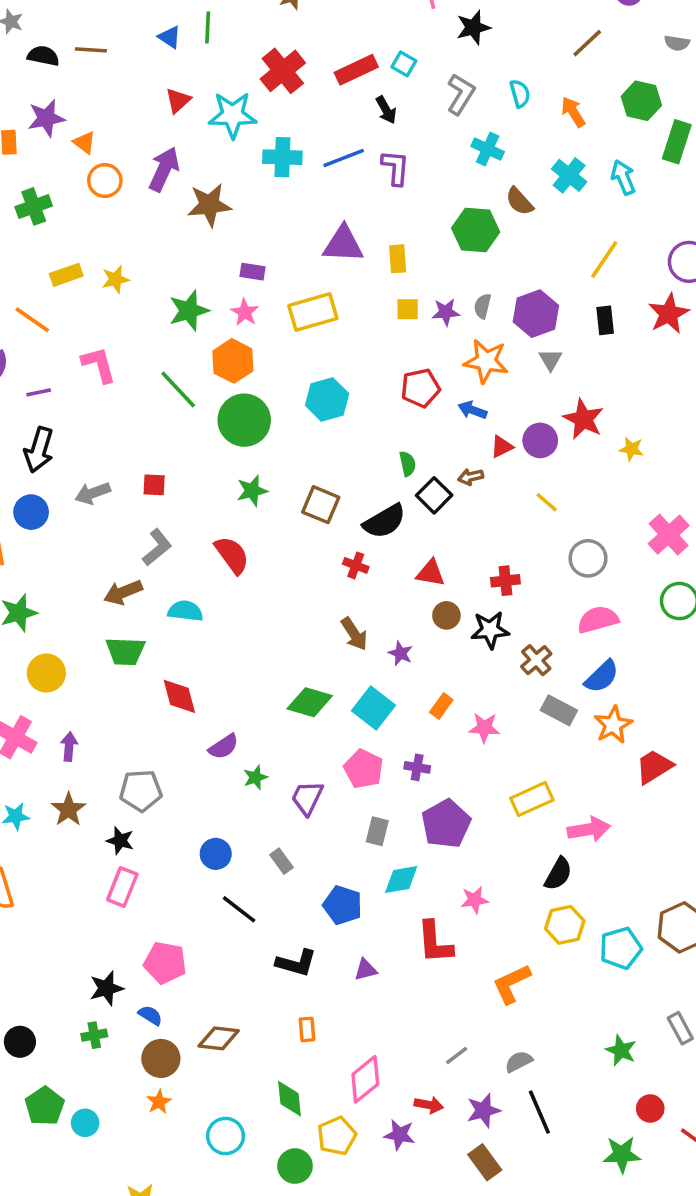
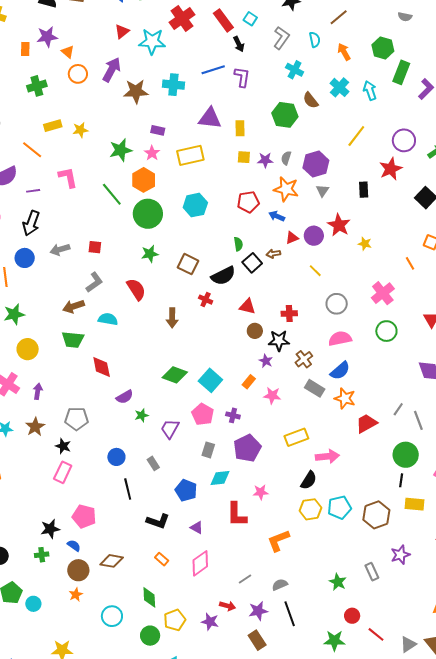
brown line: (587, 43) -> (339, 17), moved
red rectangle: (356, 70) -> (223, 20), turned 75
cyan cross: (282, 157) -> (173, 85), moved
black rectangle: (605, 320) -> (364, 190), moved
brown arrow: (354, 634) -> (172, 318), moved, turned 30
purple star: (401, 653) -> (266, 361), moved
orange star: (613, 725) -> (345, 398), turned -30
black line: (239, 909) -> (128, 489), turned 35
cyan pentagon: (621, 948) -> (339, 507), moved
purple triangle: (366, 970) -> (197, 527), turned 40
orange rectangle: (307, 1029) -> (162, 559), turned -48
pink diamond: (365, 1079) -> (200, 563), moved

